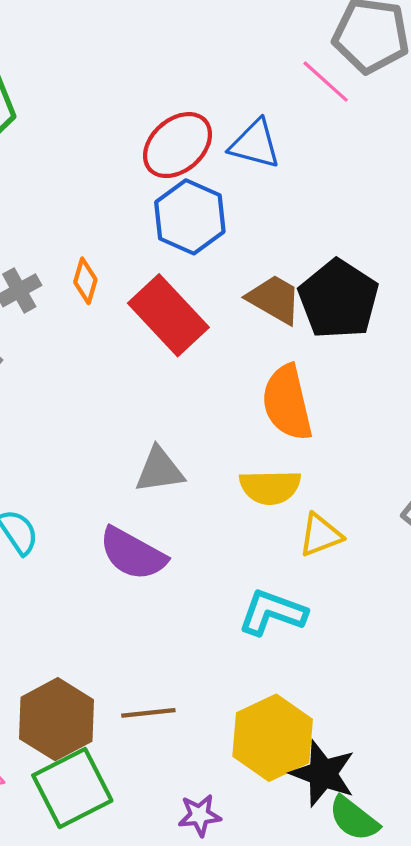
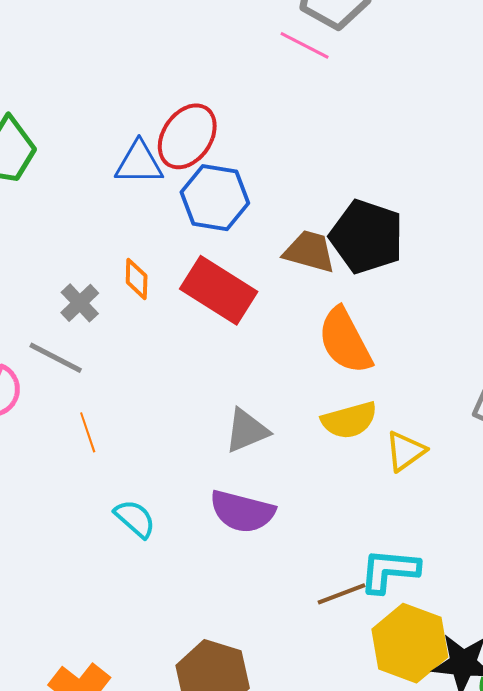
blue triangle: (255, 144) -> (139, 163), moved
cyan L-shape: (272, 613) -> (389, 571), moved
brown line: (148, 713) -> (342, 594), moved

